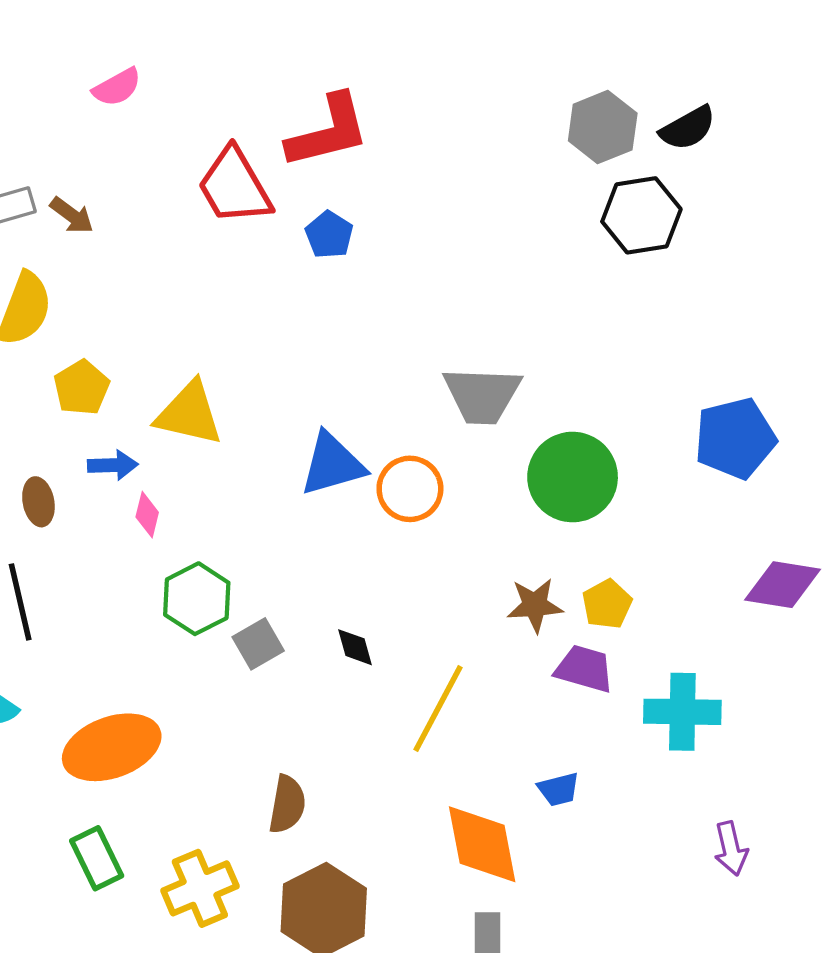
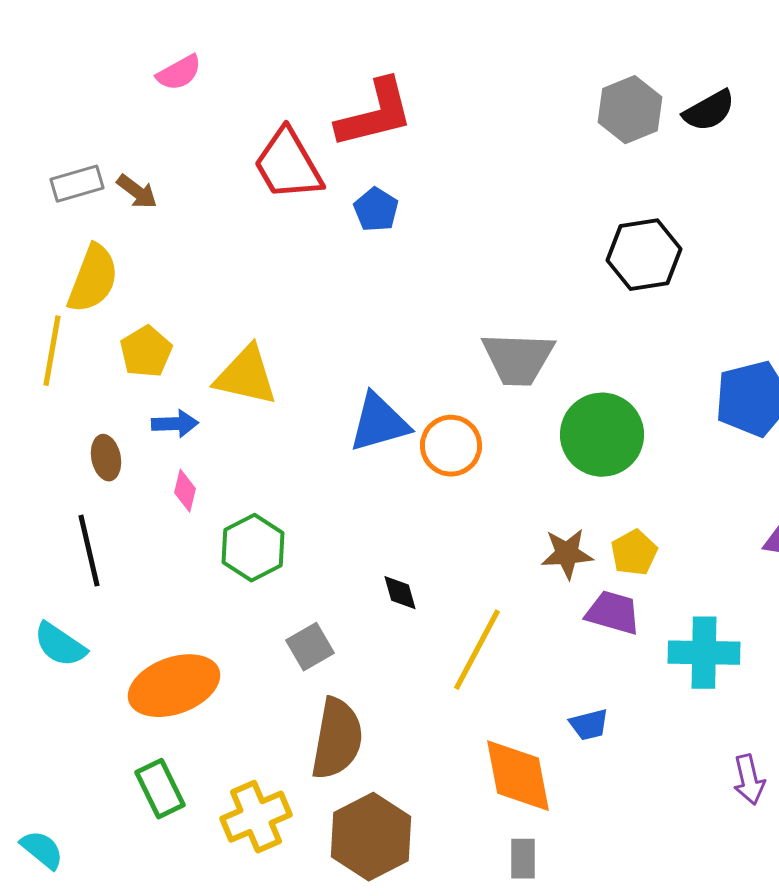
black hexagon: (641, 215) -> (644, 255), moved
pink diamond: (147, 515) -> (185, 491), moved
gray square: (258, 644) -> (310, 647), moved
brown semicircle: (287, 804) -> (337, 739), size x1.5

